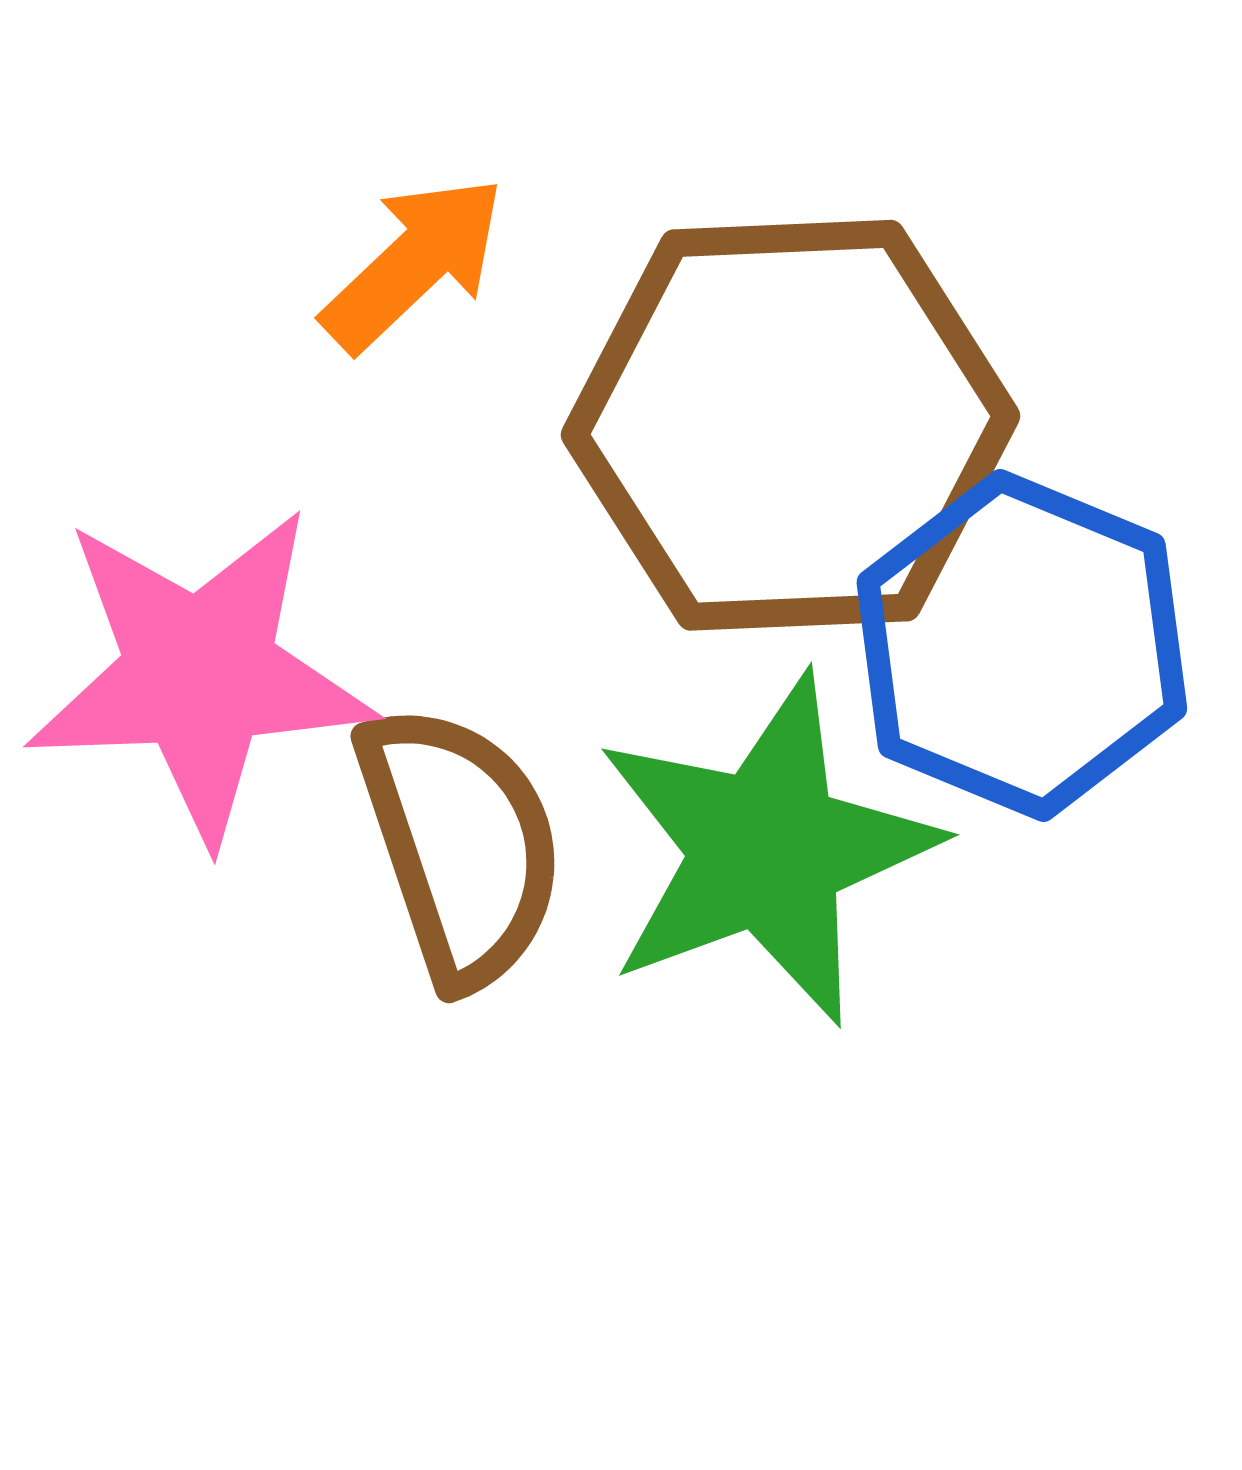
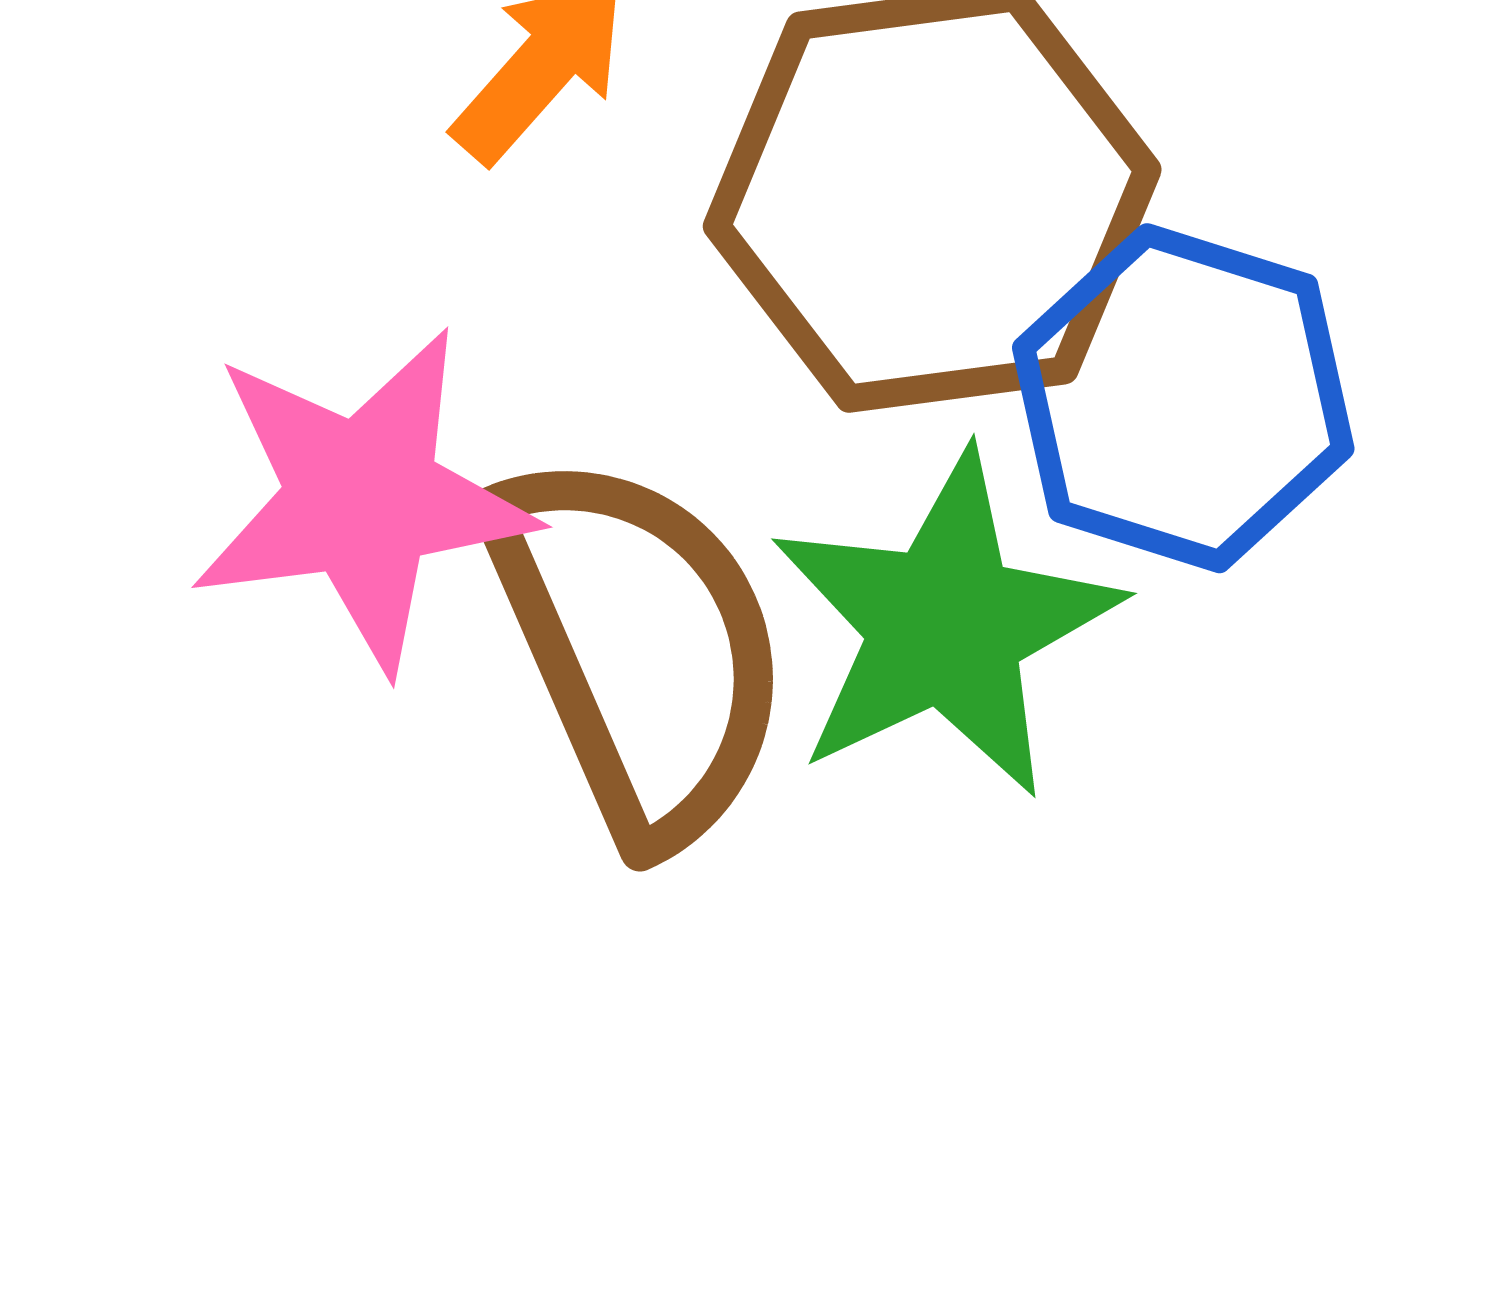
brown semicircle: (460, 845) -> (638, 647), size x1.4

